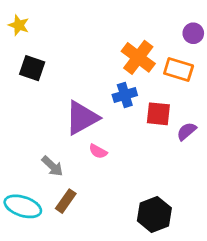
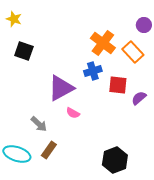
orange rectangle: (179, 69) -> (133, 52), turned 30

